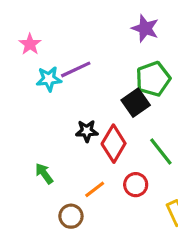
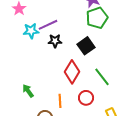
green pentagon: (153, 79) -> (97, 18), moved
black star: (87, 131) -> (55, 41), moved
orange line: (95, 189) -> (60, 101), turned -56

